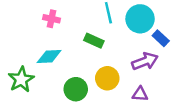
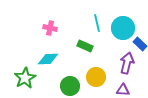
purple arrow: (145, 61) -> (127, 63), turned -55

